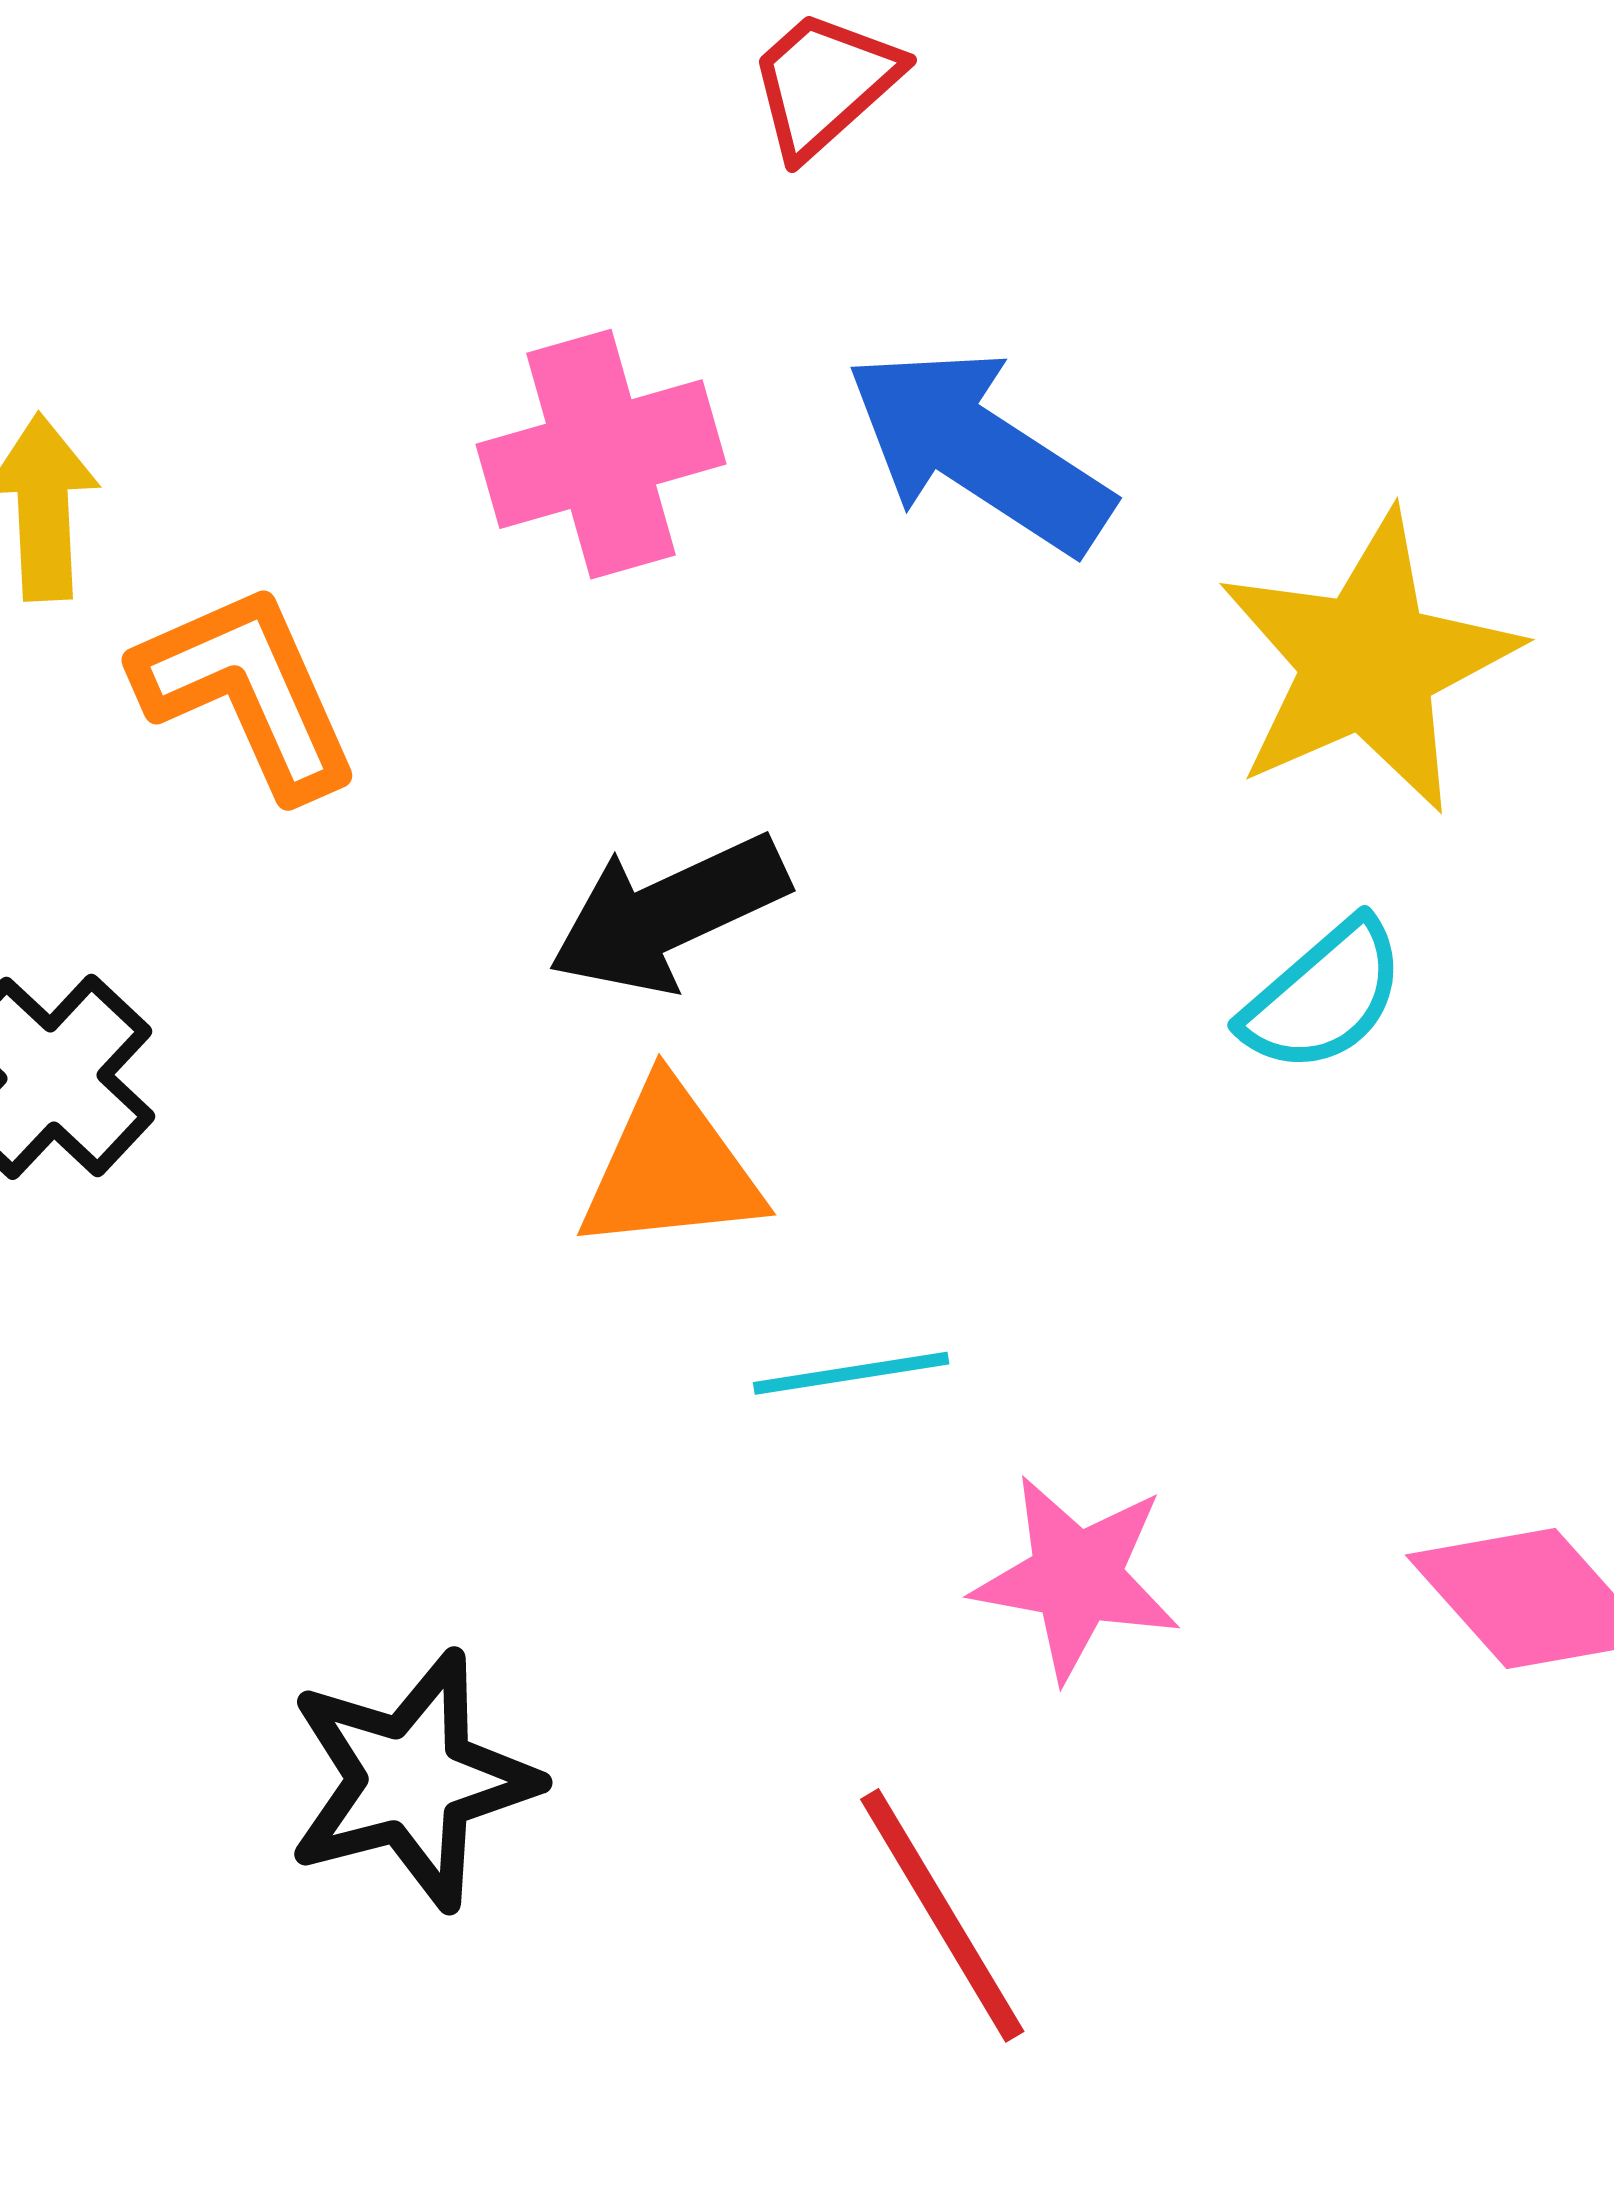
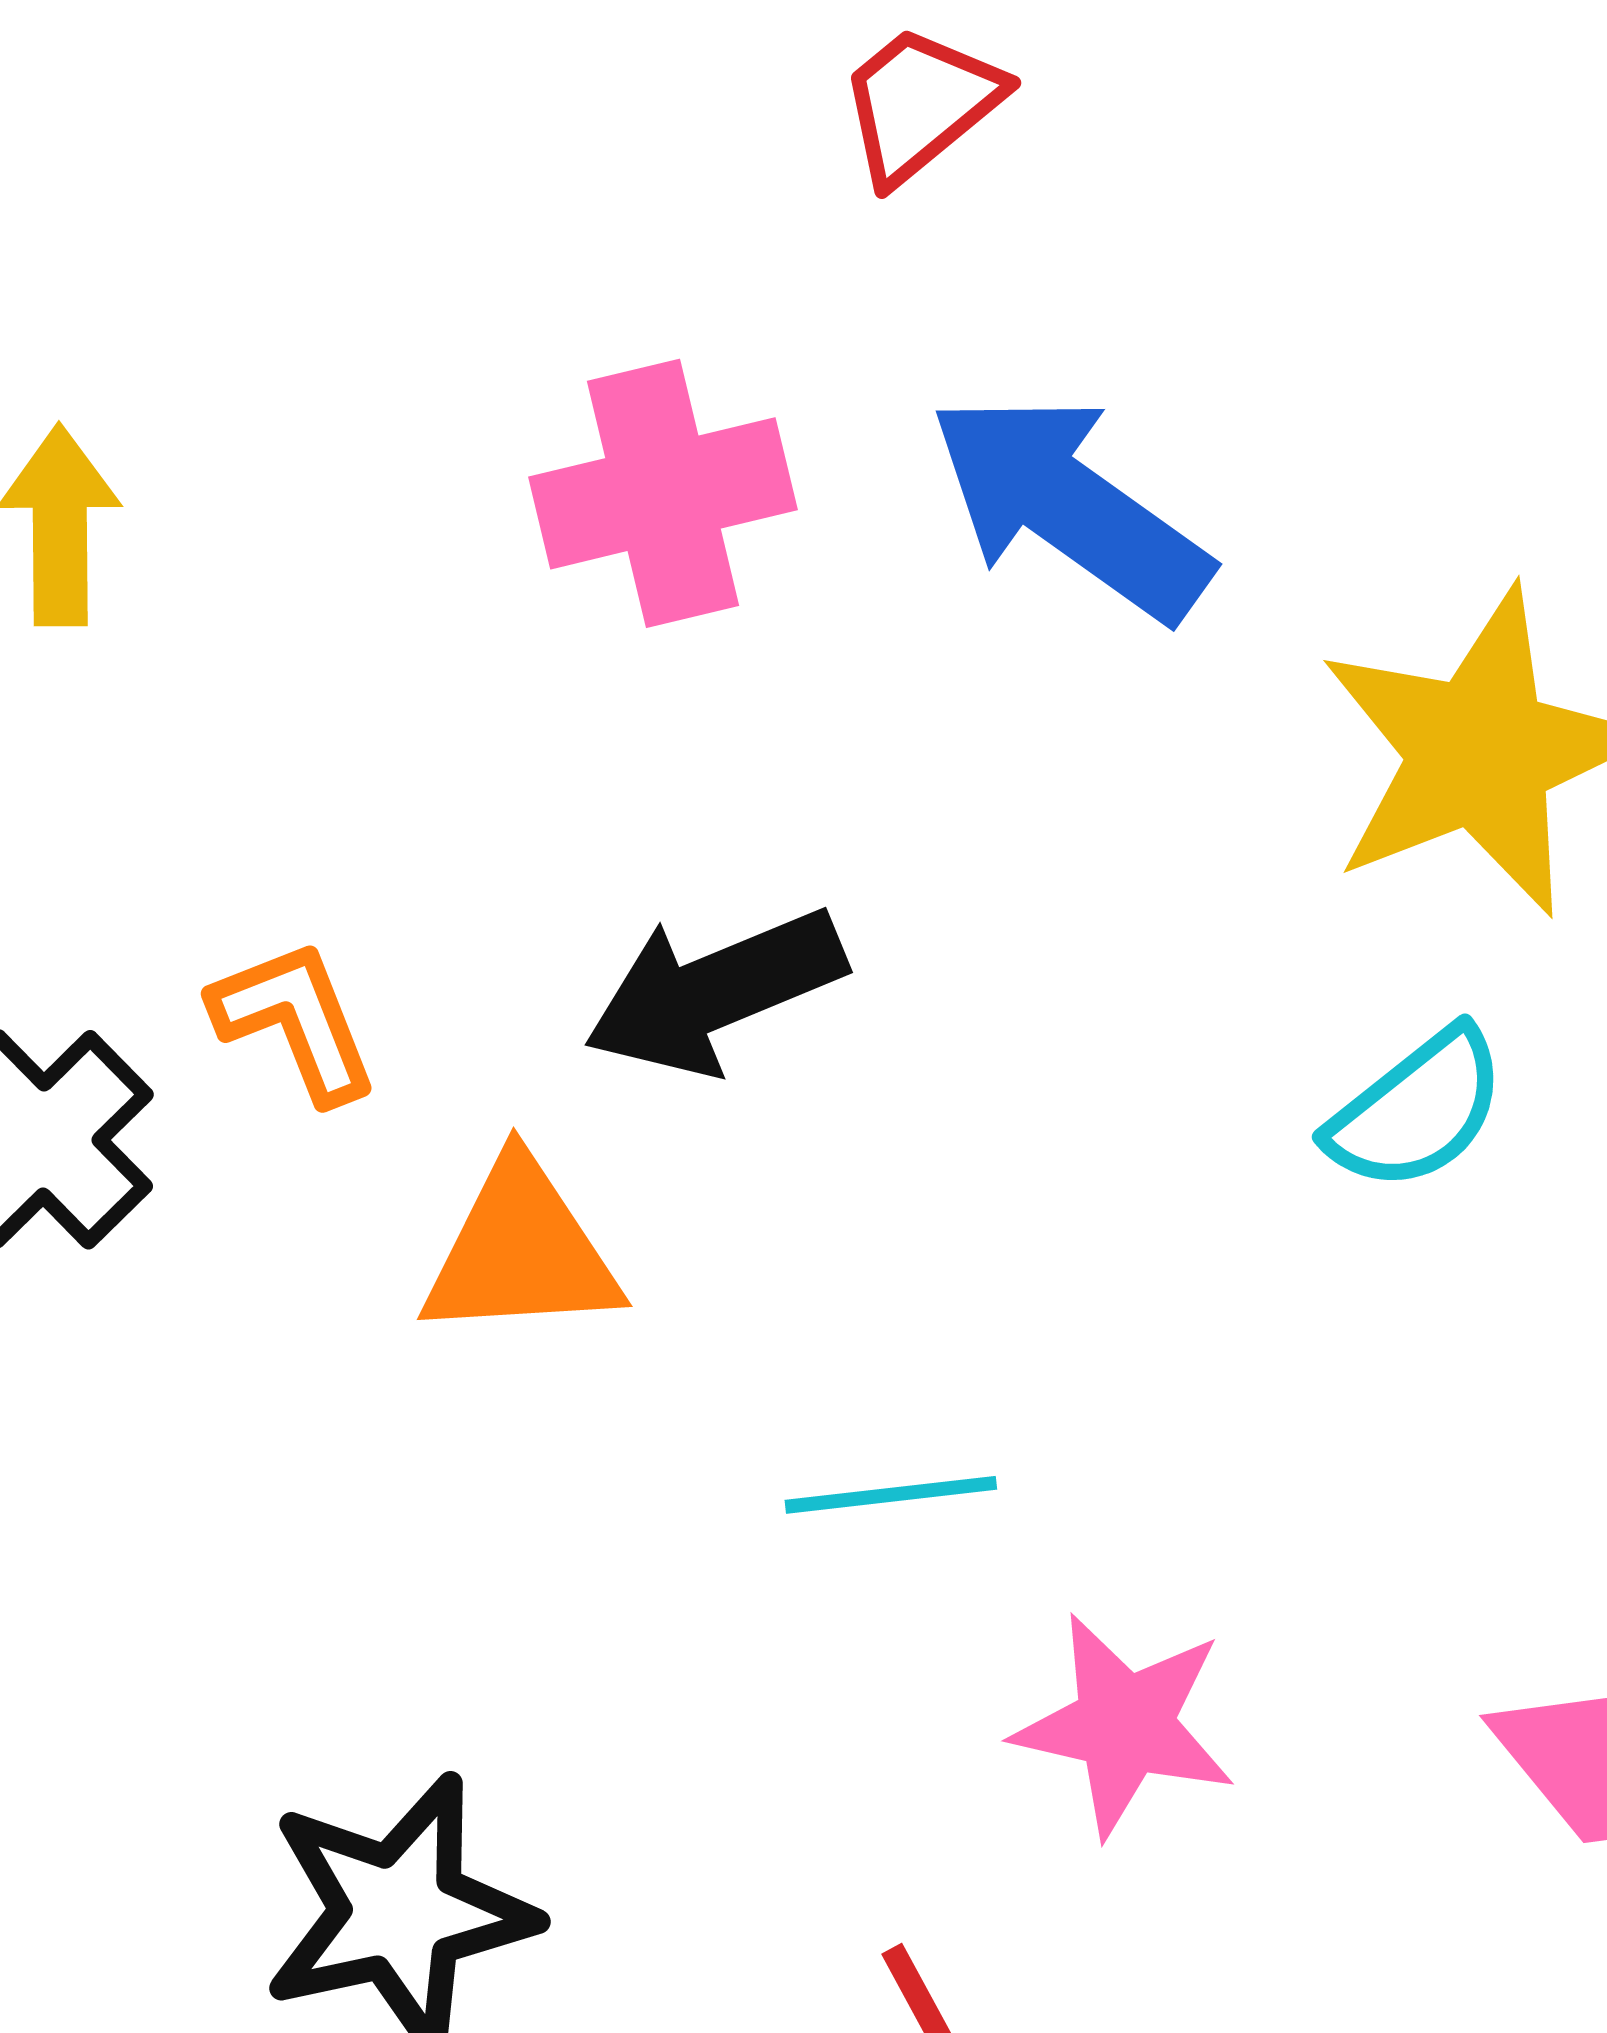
orange L-shape: (247, 691) -> (295, 1021), moved, size x0.7
orange triangle: (671, 1168) -> (521, 1251), moved

